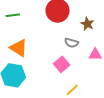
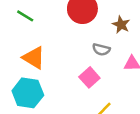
green line: (13, 15) -> (25, 16), turned 40

